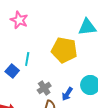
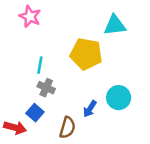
blue square: (12, 71) -> (35, 113), moved
gray cross: (44, 88) -> (46, 88), moved, turned -32

